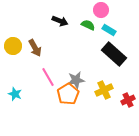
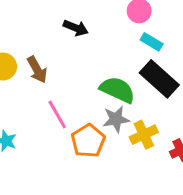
green semicircle: (88, 25) -> (117, 90), moved, size x1.6
gray star: (76, 80) -> (116, 119), moved

